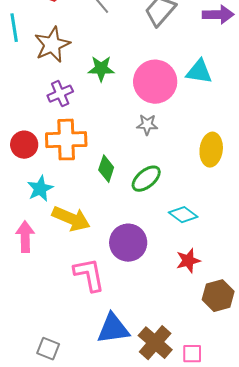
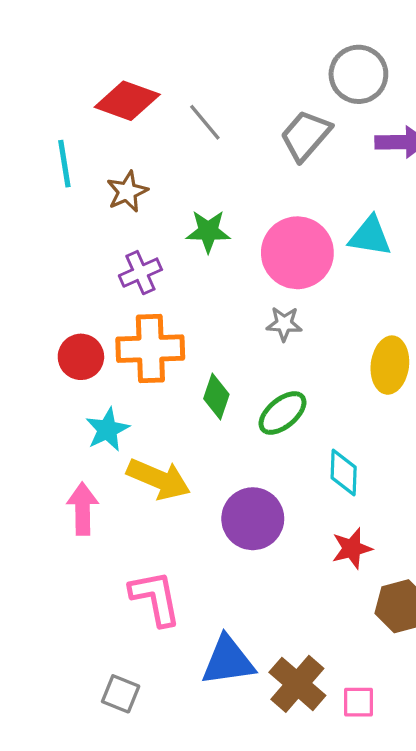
brown star: (52, 45) -> (127, 192), size x0.7
cyan diamond: (183, 215) -> (344, 472), turned 56
pink L-shape: (89, 275) -> (155, 598), moved

